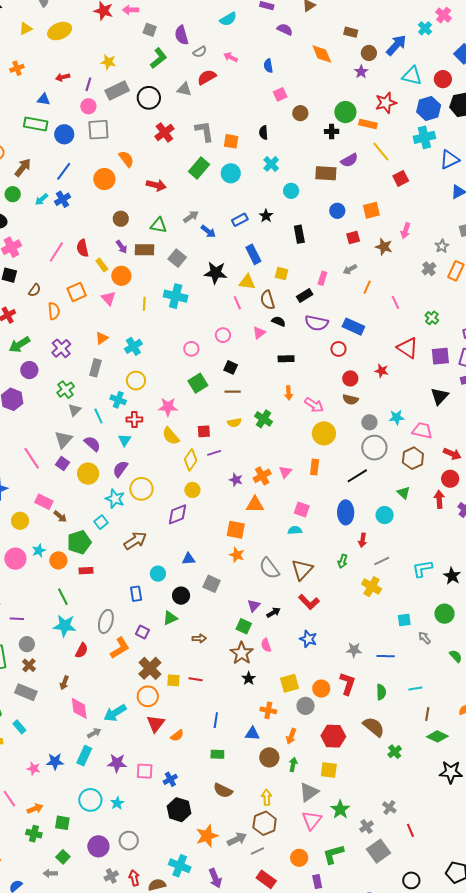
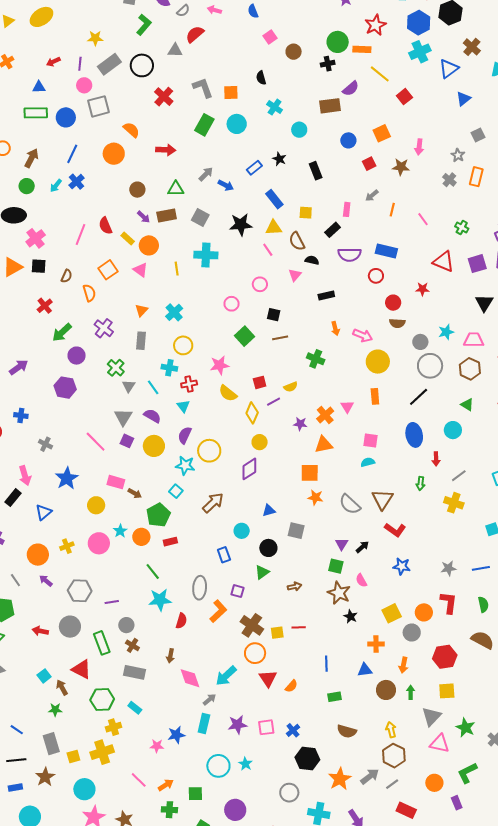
yellow semicircle: (234, 423) -> (291, 387), moved
pink triangle: (312, 820) -> (440, 744), turned -45
gray circle: (129, 841) -> (289, 793), moved

